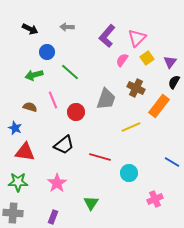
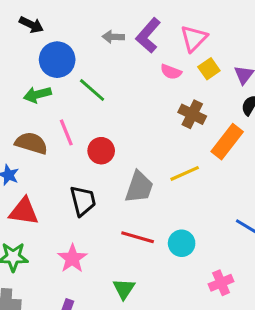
gray arrow: (67, 27) -> (113, 37), moved
blue circle: (47, 52) -> (57, 60), size x1.5
pink semicircle: (122, 60) -> (171, 72), turned -104
gray trapezoid: (106, 99) -> (139, 187), moved
brown semicircle: (30, 107) -> (31, 143), size x1.5
black trapezoid: (64, 145) -> (83, 201), turned -65
red line: (100, 157) -> (138, 237), moved

